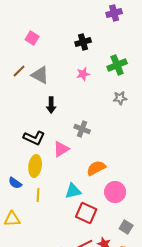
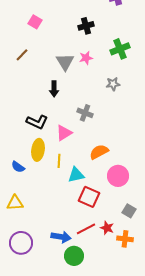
gray triangle: (40, 75) -> (65, 62), moved, turned 30
gray star: (120, 98) -> (113, 84), moved
yellow line: (38, 195) -> (59, 161), moved

